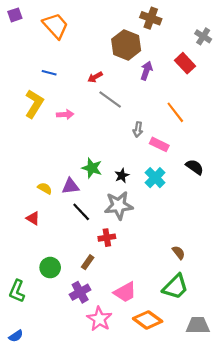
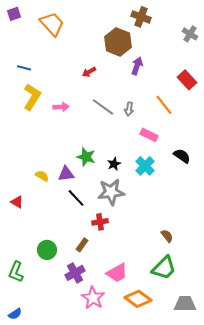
red rectangle: (185, 63) -> (187, 80), moved
blue line: (49, 73) -> (24, 68), moved
gray line: (110, 100) -> (103, 107), moved
gray arrow: (138, 129) -> (129, 109), moved
red triangle: (33, 218) -> (17, 202), moved

